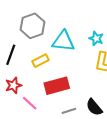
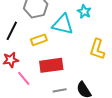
cyan star: (96, 38) -> (84, 12), moved

